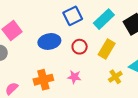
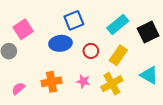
blue square: (73, 16) -> (74, 20), moved
yellow cross: (115, 77) -> (112, 84), moved, size x1.5

